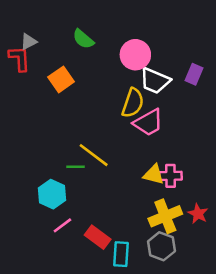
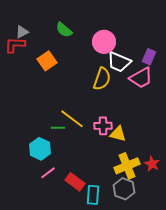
red L-shape: (19, 59) -> (15, 45), turned -85
pink trapezoid: (148, 122) -> (141, 78), moved
pink cross: (171, 176) -> (103, 126), moved

